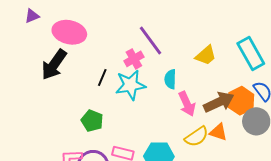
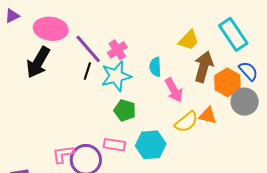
purple line: (151, 41) -> (88, 49), moved
brown arrow: (219, 102) -> (204, 67), moved, turned -44
green pentagon: (92, 121) -> (125, 110), moved

